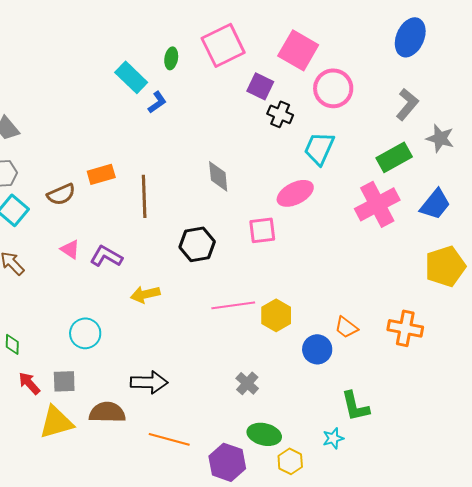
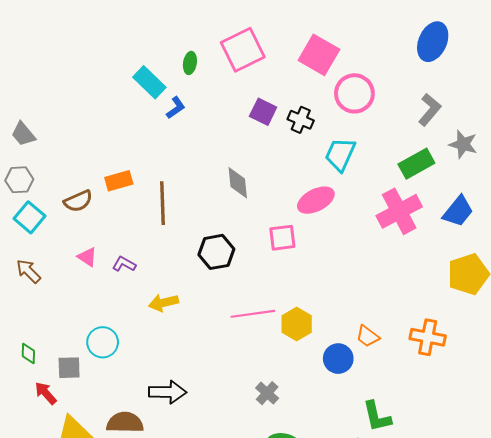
purple square: (260, 86) -> (263, 112), moved
purple L-shape: (106, 256) -> (124, 264), size x0.7
gray square: (64, 381) -> (69, 368), moved

